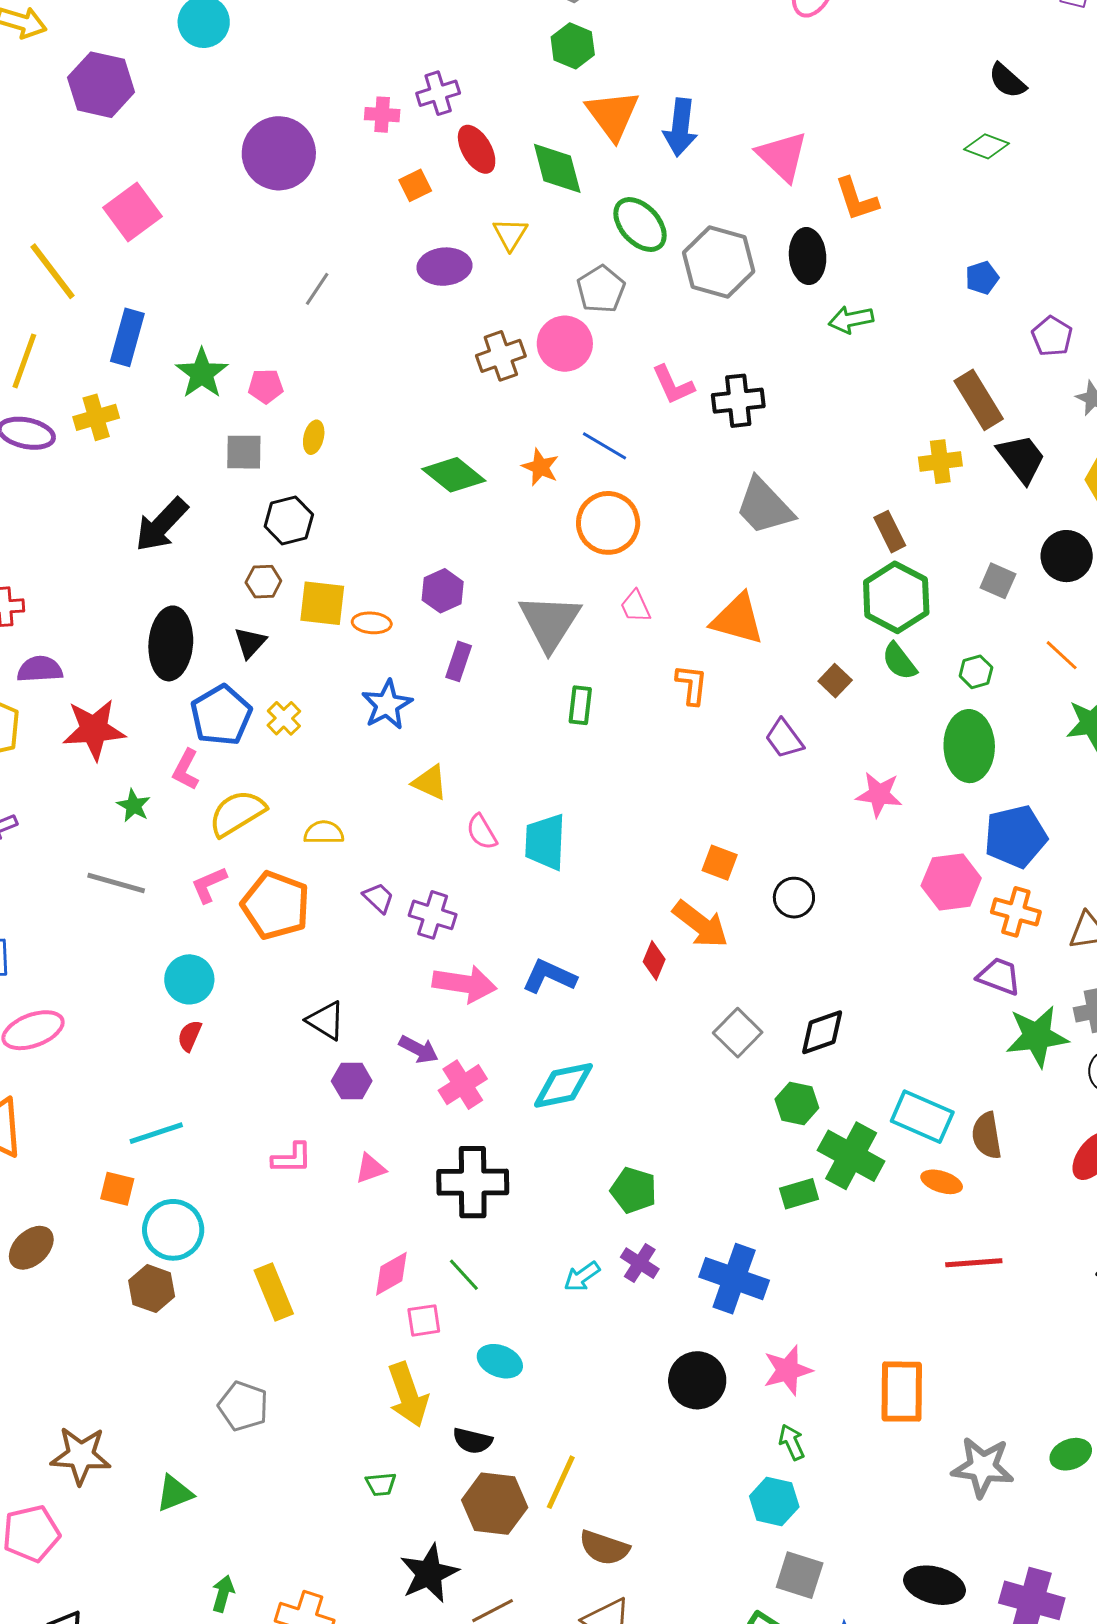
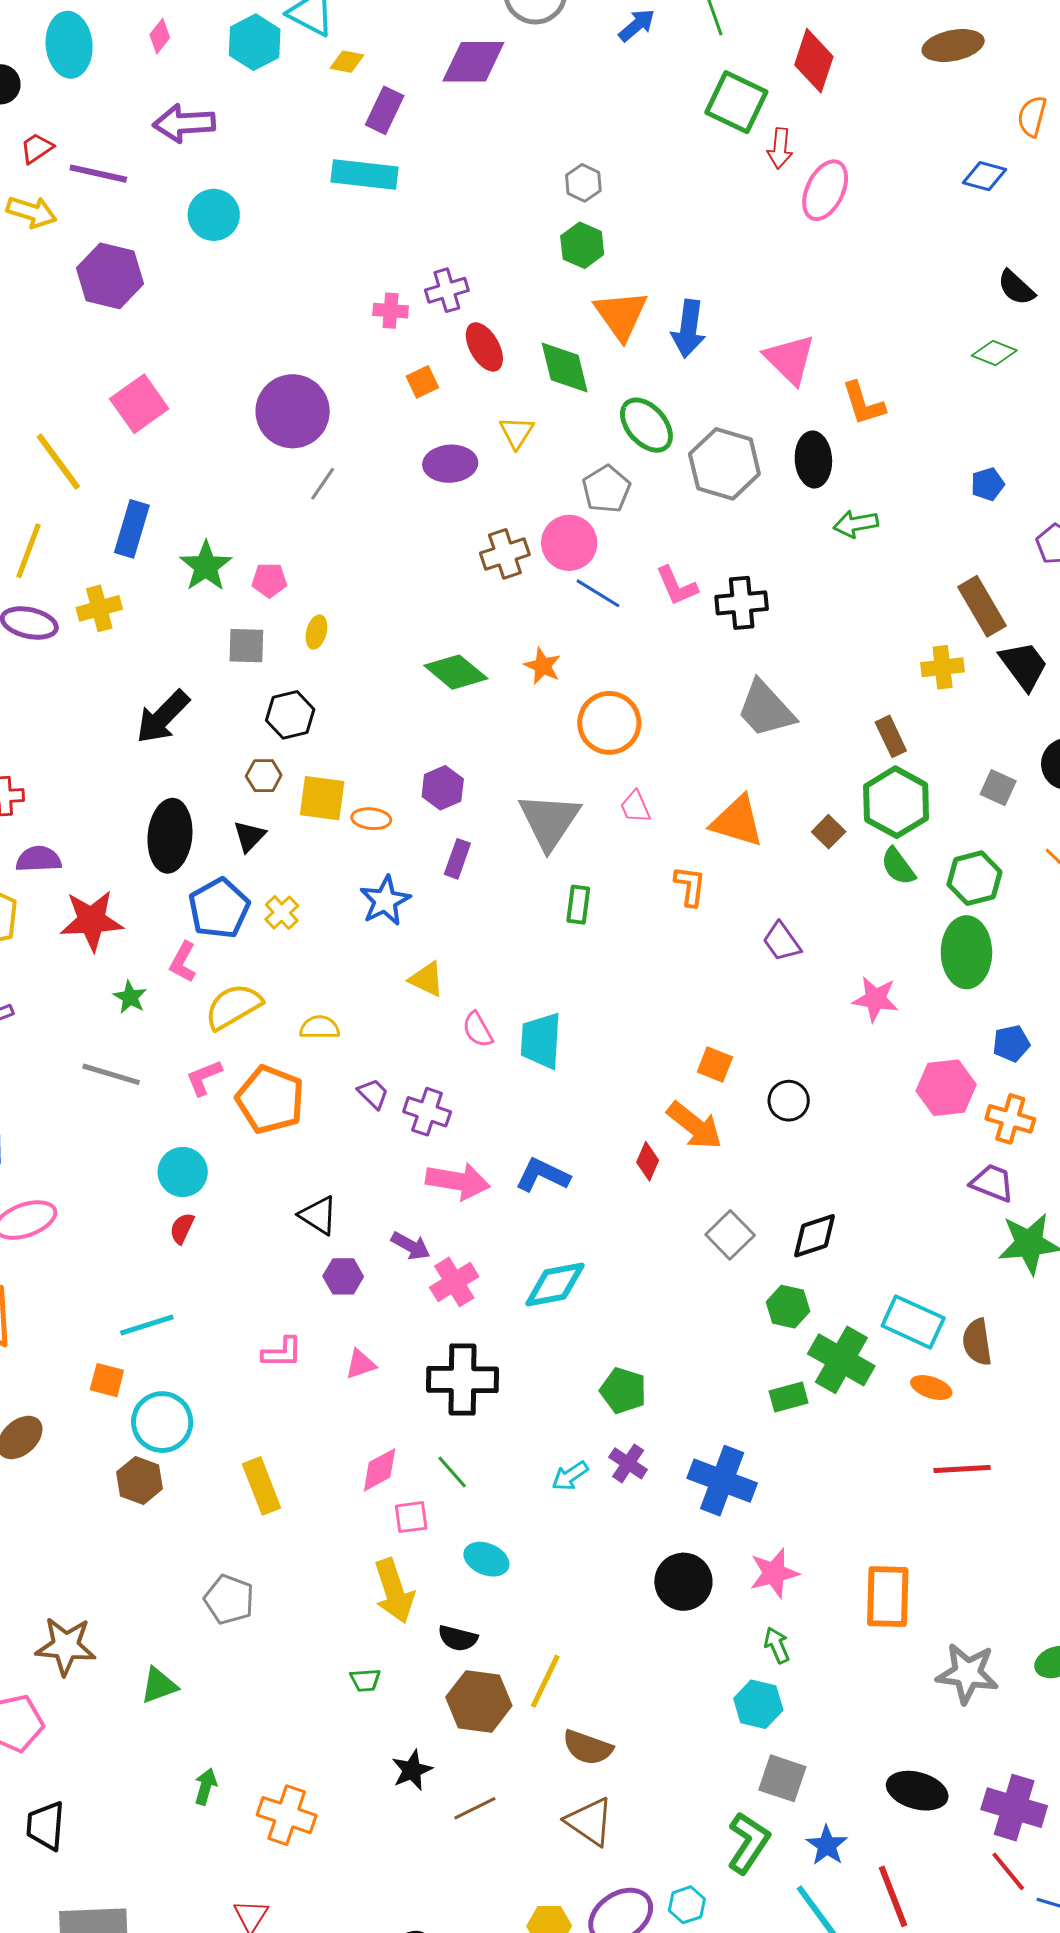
purple circle: (279, 153) -> (293, 411), moved
blue line: (604, 446) -> (598, 593), moved
green hexagon: (976, 672) -> (975, 878), size x1.6
brown square: (835, 681) -> (829, 832), moved
blue pentagon: (1016, 836) -> (1011, 1043), size x0.6
black star: (429, 1573) -> (412, 1770), size x0.7

